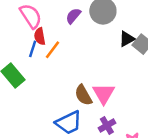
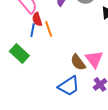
orange line: (52, 50) -> (49, 29), turned -49

